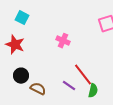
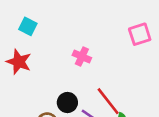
black circle: (21, 76) -> (67, 102), moved

